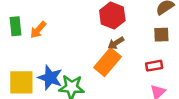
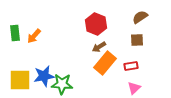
orange rectangle: (108, 62) -> (105, 63), moved
blue star: (50, 78) -> (44, 76), turned -30

